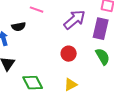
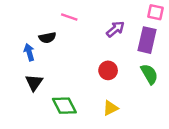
purple arrow: (75, 20) -> (115, 29), size x0.7

